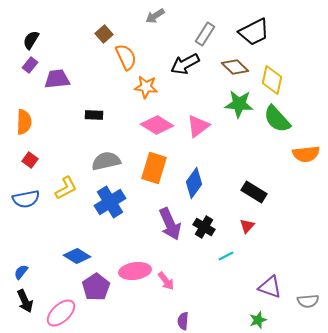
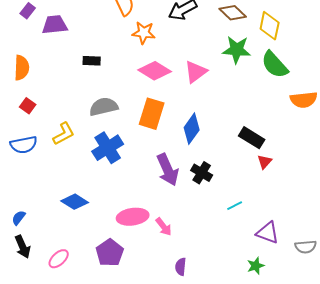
red triangle: (247, 226) -> (265, 162), moved
cyan line: (226, 256) -> (235, 206), moved
purple pentagon: (96, 287) -> (110, 253), moved
pink ellipse: (61, 313) -> (59, 259), size x0.7

